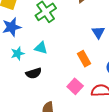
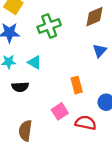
blue triangle: (98, 32) -> (100, 51), moved

